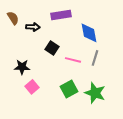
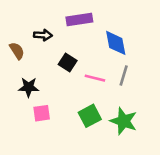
brown semicircle: (13, 18) -> (17, 51), moved
pink square: (32, 87) -> (42, 113), turned 32

